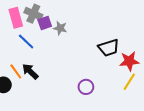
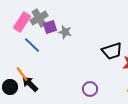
gray cross: (33, 14) -> (39, 18), turned 36
pink rectangle: (16, 18) -> (22, 22), turned 48
black arrow: (30, 71) -> (30, 84), moved

